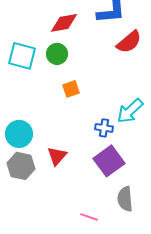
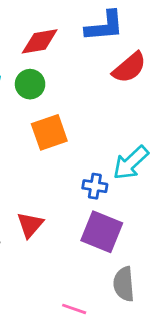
orange square: (71, 89) -> (49, 132), size x1.5
purple square: (109, 161) -> (102, 232), turned -32

